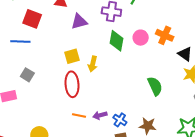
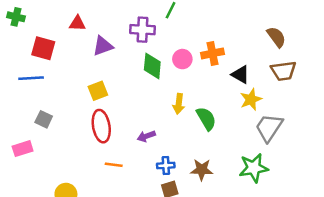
orange cross: (165, 35) -> (213, 53), turned -30
yellow arrow: (93, 64) -> (179, 104), moved
purple arrow: (100, 115) -> (146, 136), moved
blue cross: (120, 120) -> (166, 165), turned -32

